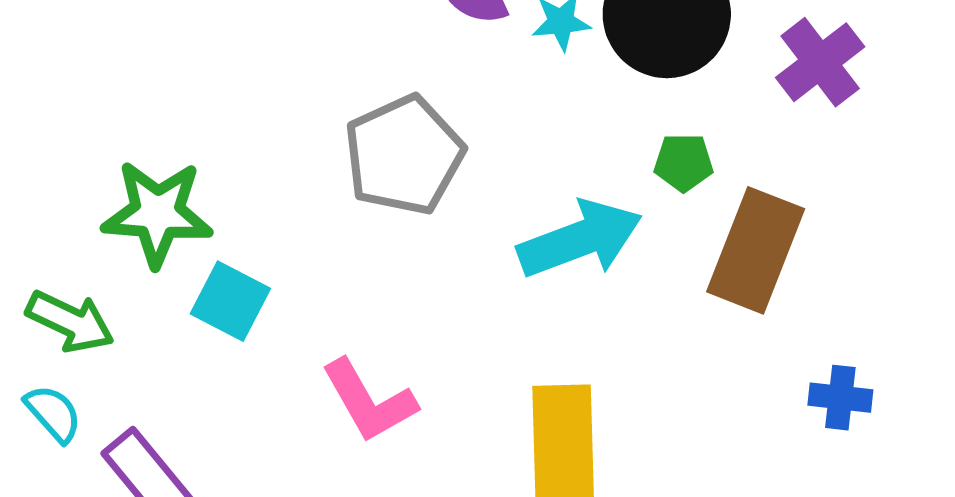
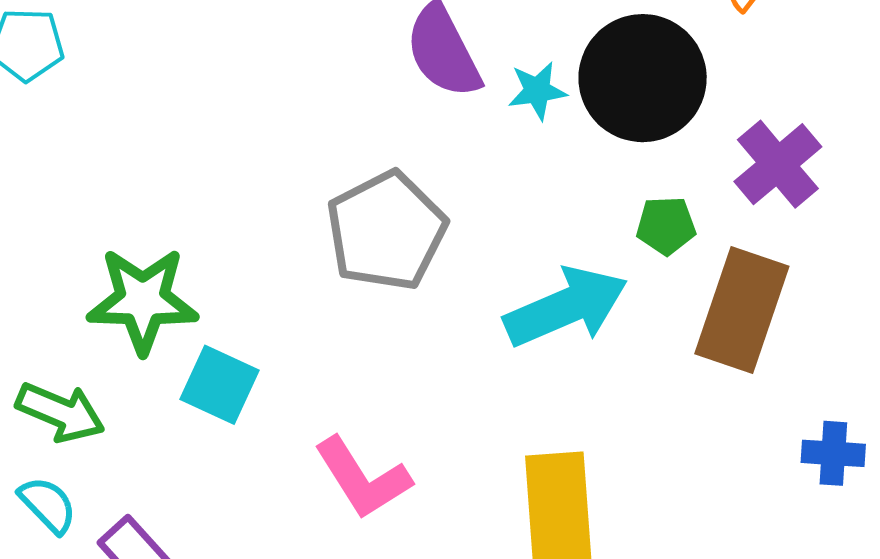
purple cross: (820, 62) -> (778, 164), moved

